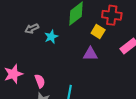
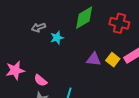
yellow square: (98, 31) -> (113, 60), moved
pink semicircle: (40, 81) -> (41, 80), turned 144

